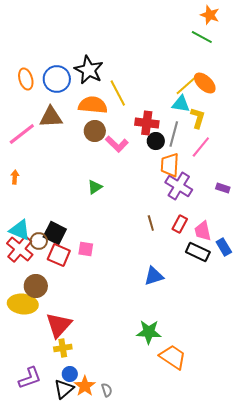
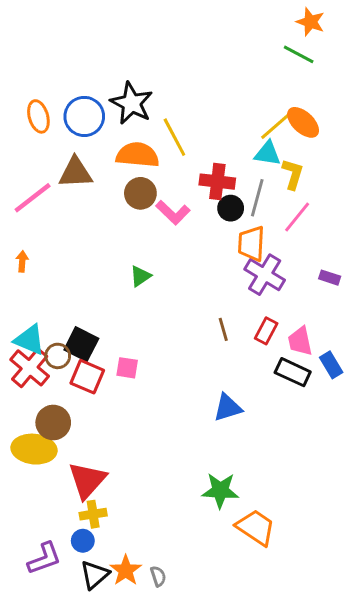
blue circle: (70, 374) -> (83, 541), moved

